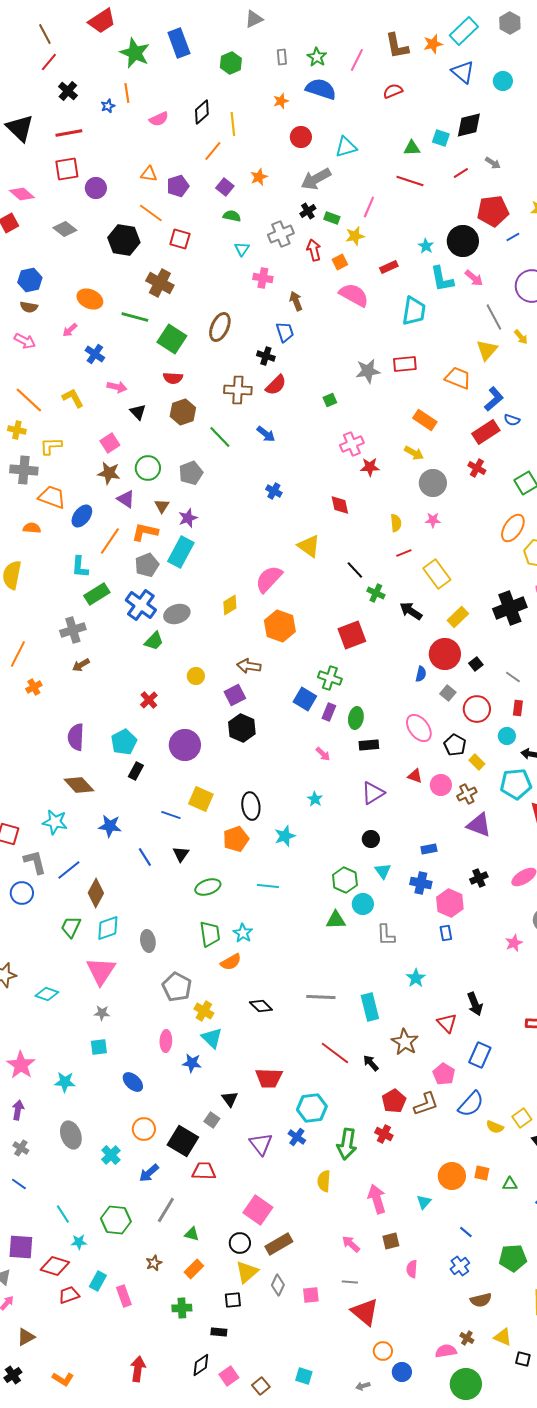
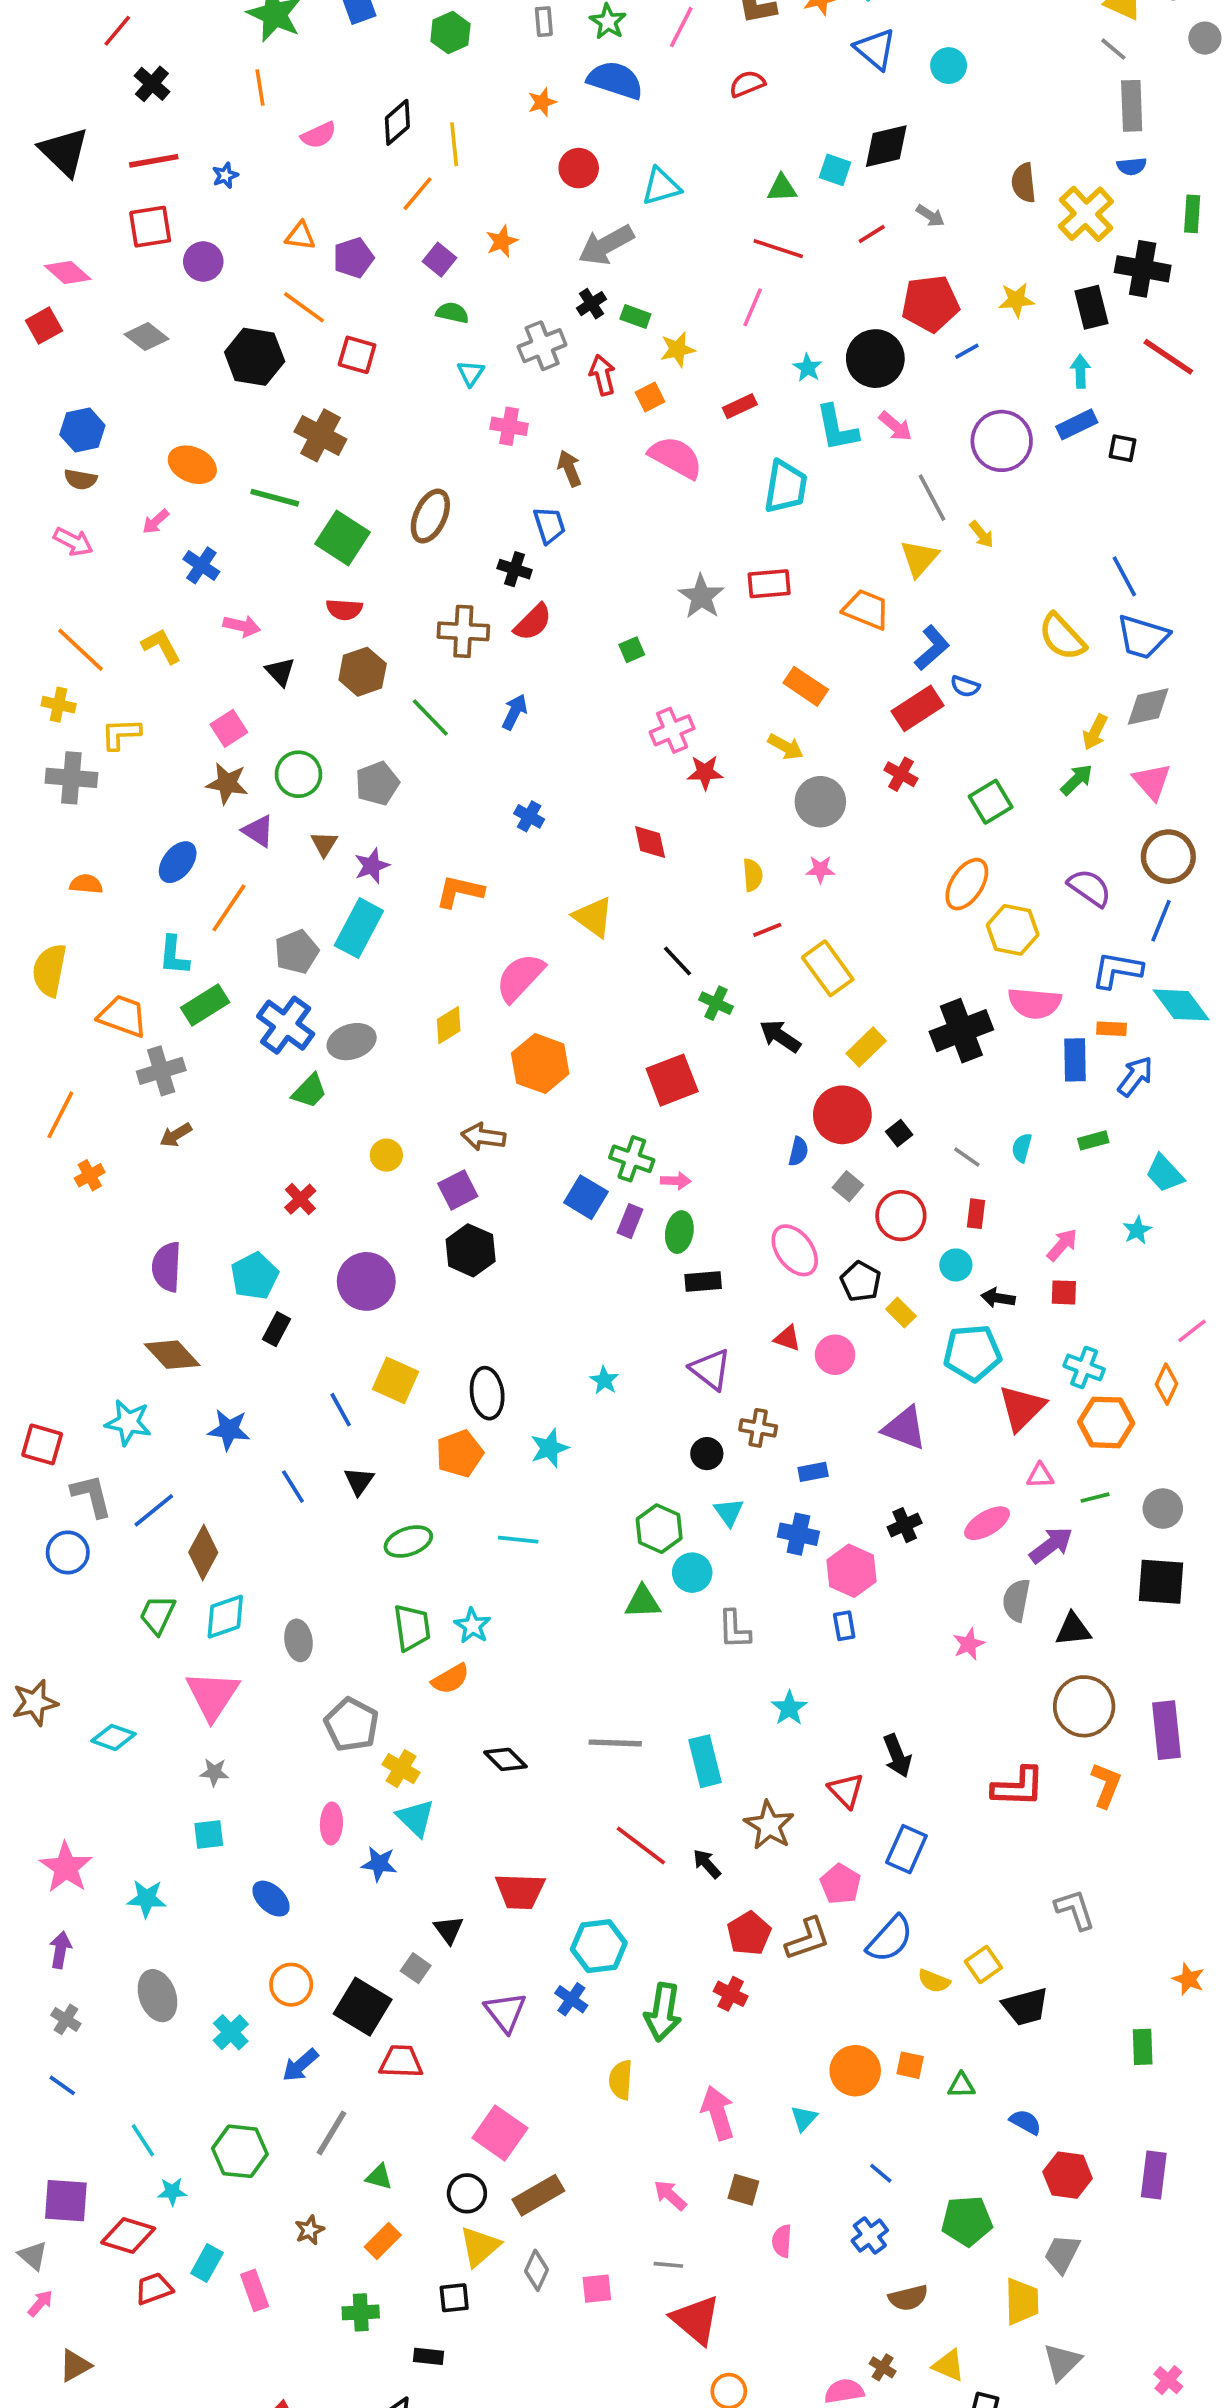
blue star: (108, 106) -> (225, 175), moved
pink line: (369, 207) -> (753, 307), moved
gray star: (368, 371) -> (701, 597), turned -30
blue arrow: (266, 434) -> (515, 712), turned -102
orange trapezoid: (52, 497) -> (123, 1016), moved
orange L-shape: (145, 532) -> (460, 891), moved
pink arrow: (323, 754) -> (676, 1181), moved, turned -42
purple triangle: (373, 793) -> (710, 1369), turned -50
brown cross: (467, 794) -> (758, 1428), moved, turned 36
blue line: (171, 815) -> (341, 1410), turned 42
brown square: (391, 1241) -> (743, 2190), turned 30

